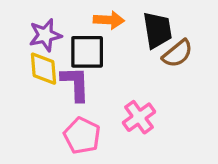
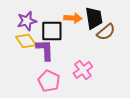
orange arrow: (109, 20) -> (73, 18), moved
yellow diamond: (44, 69) -> (26, 41), turned -30

